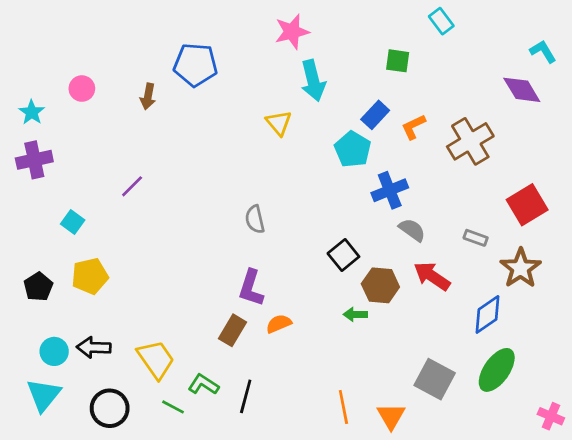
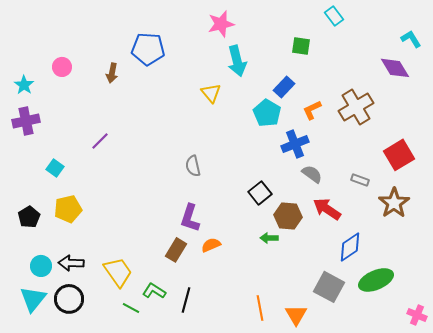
orange L-shape: (413, 127) -> (312, 110), moved
blue diamond: (487, 314) -> (350, 247), moved
green ellipse: (497, 370) -> (376, 280), turned 32
black circle: (110, 408) -> (69, 299), moved

